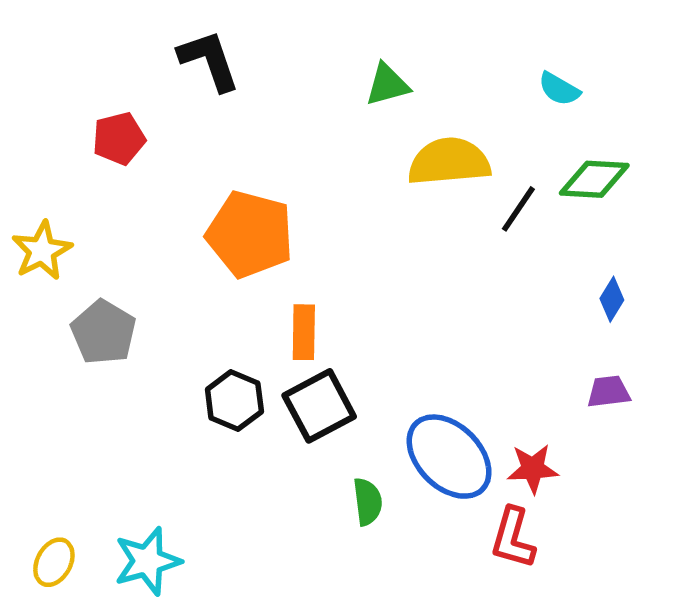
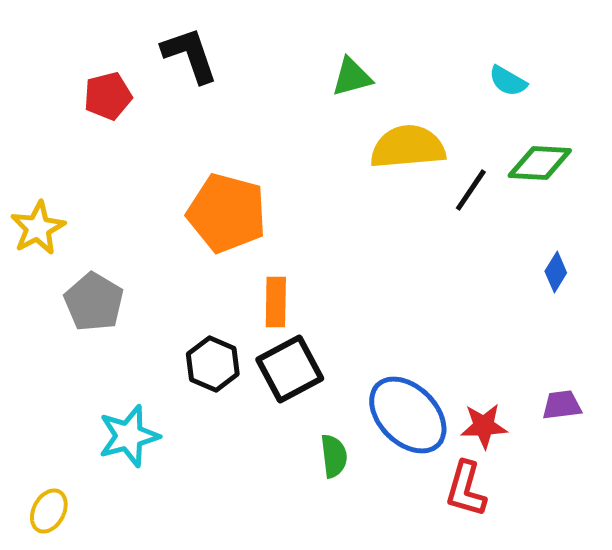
red pentagon: (119, 139) -> (108, 96), moved
purple trapezoid: (609, 392) -> (562, 405), moved
cyan star: (147, 561) -> (129, 436), moved

